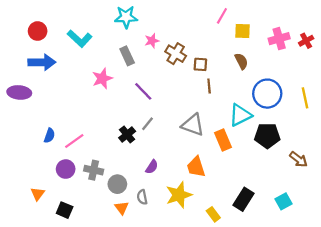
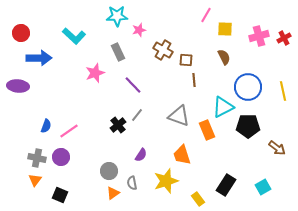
red circle: (38, 31) -> (21, 33), moved
pink star: (152, 41) -> (139, 30), moved
gray cross: (94, 170) -> (37, 158), moved
orange triangle: (122, 208) -> (113, 193), turned 32

